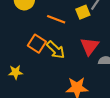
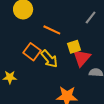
yellow square: (83, 12) -> (74, 47), moved

